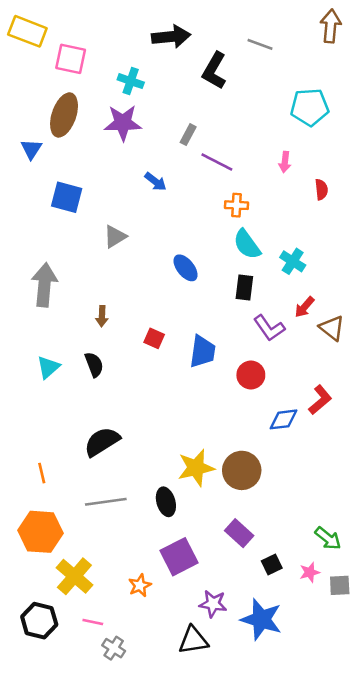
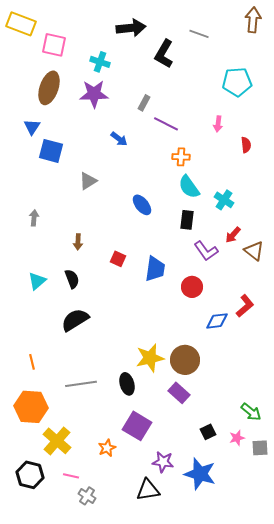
blue triangle: (31, 149) -> (32, 127), moved
gray arrow: (44, 285) -> (34, 218), size x0.5
black semicircle: (102, 442) -> (75, 320), moved
purple rectangle: (239, 533) -> (179, 393), moved
purple square: (179, 557) -> (137, 426), turned -32

